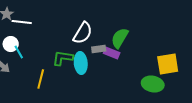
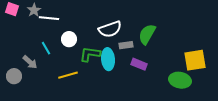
white semicircle: (83, 33) -> (110, 29), turned 40
white circle: (11, 44) -> (69, 39), moved
purple rectangle: (112, 53) -> (139, 64), moved
yellow line: (41, 79) -> (68, 75), turned 60

